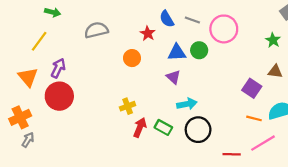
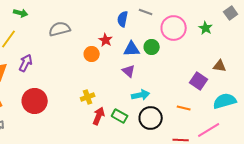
blue semicircle: (167, 19) -> (123, 19), turned 42
gray line: (192, 20) -> (146, 12), moved
red star: (148, 33) -> (106, 40), moved
green star: (273, 40) -> (206, 28), moved
red circle: (59, 96) -> (35, 101), moved
orange line: (254, 118) -> (184, 108), moved

